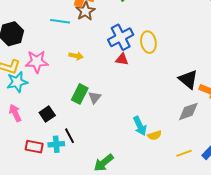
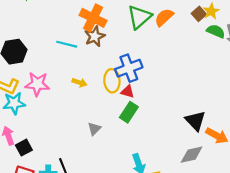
yellow ellipse: (148, 42) -> (112, 81), moved
green rectangle: (80, 94) -> (129, 112), moved
black square: (47, 114) -> (24, 148), moved

